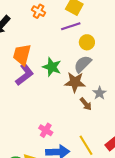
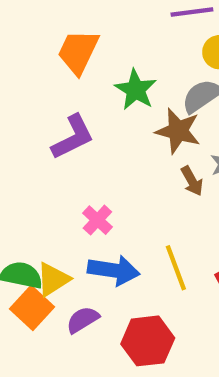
purple L-shape: (25, 74) -> (73, 137), moved

